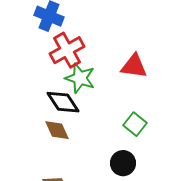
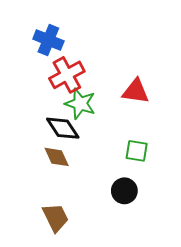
green square: (135, 124) -> (137, 151), turned -30

